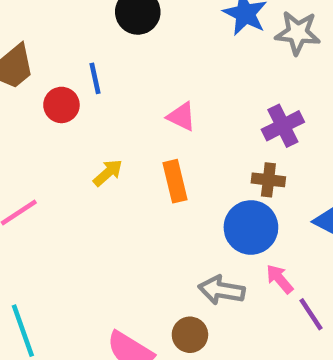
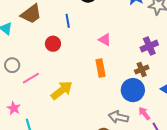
red circle: (61, 105) -> (53, 44), moved
yellow arrow: (108, 173) -> (62, 90), moved, size x1.6
brown cross: (268, 180) -> (142, 70), turned -32

